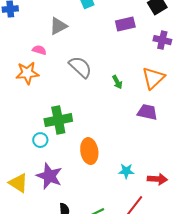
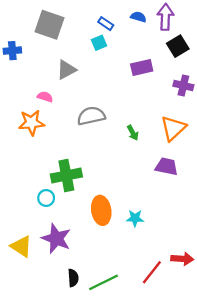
gray semicircle: (80, 67) -> (91, 116), turned -55
cyan star: (126, 171) -> (135, 218), moved
red arrow: (157, 179) -> (182, 259), moved

